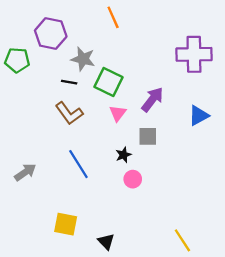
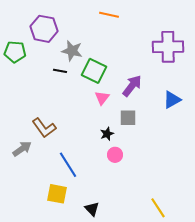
orange line: (113, 17) -> (109, 15), moved, turned -54
brown L-shape: (69, 113) -> (44, 128), moved
blue line: (78, 164) -> (68, 165), moved

